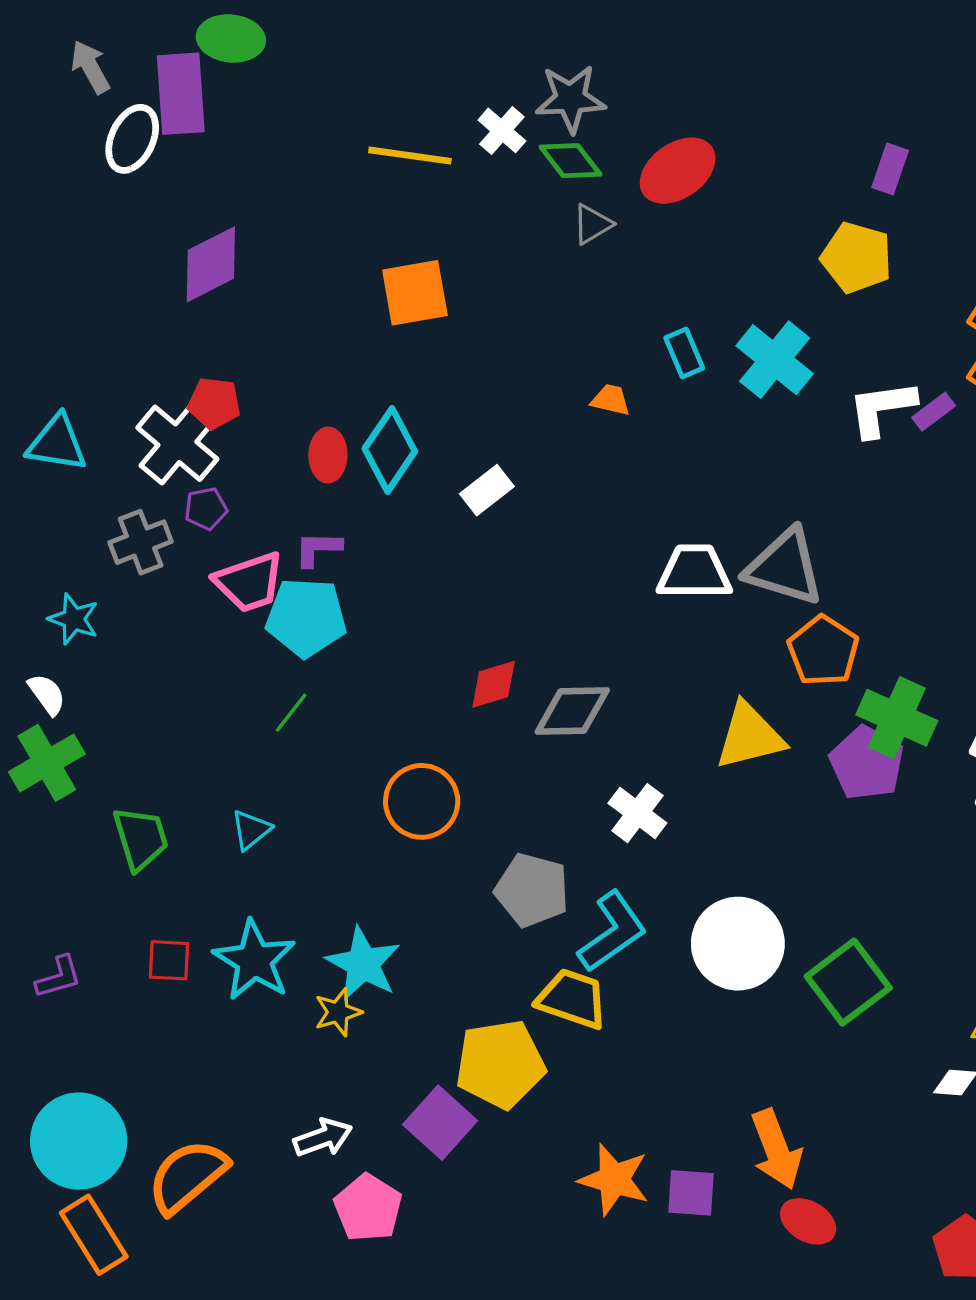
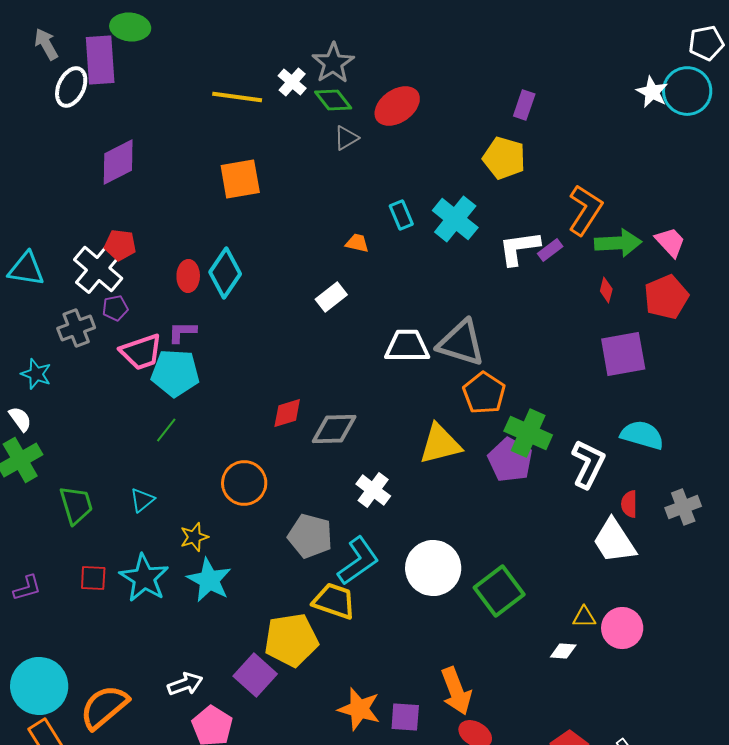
gray star: (571, 99) -> (333, 63), turned -30
white rectangle: (487, 490) -> (331, 297), moved
yellow star: (338, 1012) -> (194, 537), moved

